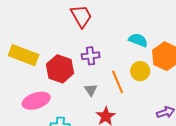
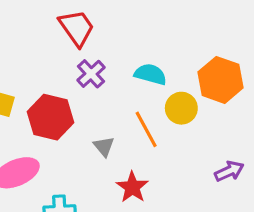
cyan semicircle: (138, 40) -> (150, 74), moved
purple cross: (91, 56) -> (91, 74), moved, turned -30

